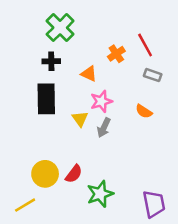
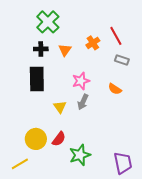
orange triangle: (89, 74) -> (65, 50), moved, turned 40
yellow triangle: (80, 119) -> (60, 107), moved

